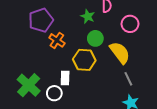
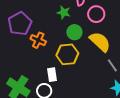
pink circle: (130, 24) -> (96, 14), moved

